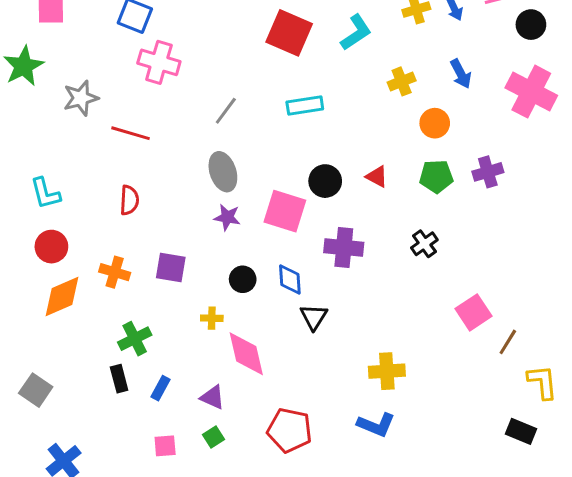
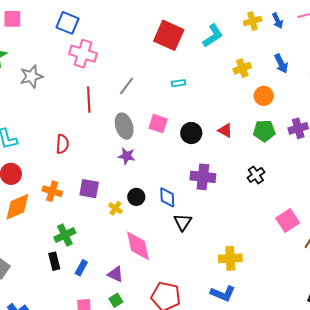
cyan rectangle: (305, 105) -> (178, 83), size x0.6
red line: (130, 133) -> (89, 100), moved, turned 70
pink square: (285, 211) -> (158, 124), moved, size x0.7
yellow cross: (212, 318) -> (115, 208), moved, turned 32

